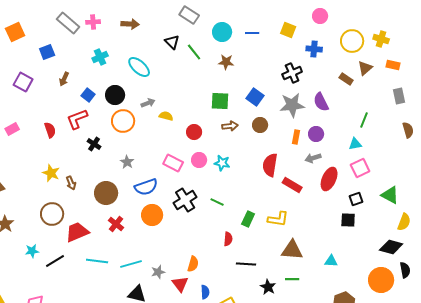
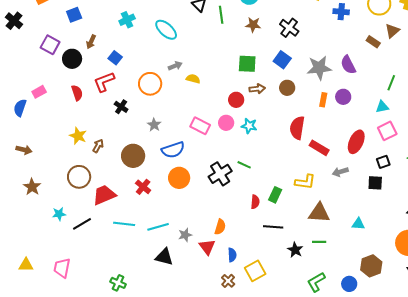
green line: (194, 52) -> (221, 15), turned 30
black cross: (292, 73) -> (289, 28), moved, turned -30
black circle: (115, 95) -> (72, 59), moved
red circle: (194, 132) -> (236, 100), moved
gray arrow: (313, 158) -> (340, 172), moved
brown arrow: (71, 183) -> (98, 146), turned -128
black cross: (185, 200) -> (220, 174), moved
green rectangle: (248, 219) -> (275, 195), moved

